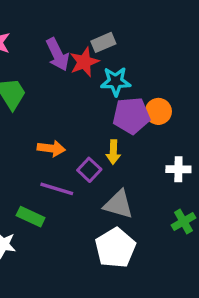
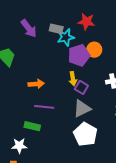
gray rectangle: (103, 42) -> (56, 29), moved, turned 48
red star: (84, 62) -> (86, 22), moved, turned -30
purple square: (89, 170) -> (81, 87), moved
gray triangle: (118, 204) -> (82, 109), turned -30

